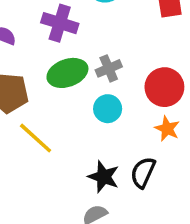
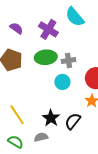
yellow line: (36, 138) -> (17, 115), moved

